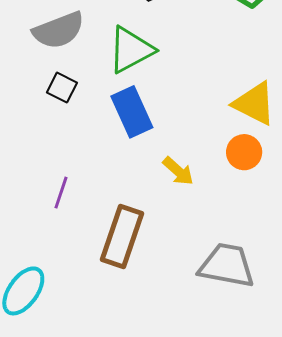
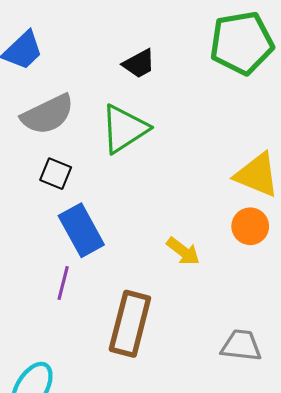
blue rectangle: (132, 112) -> (81, 230), moved
gray trapezoid: (227, 265) -> (241, 345), size x0.7

